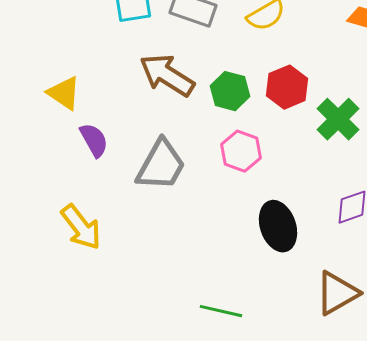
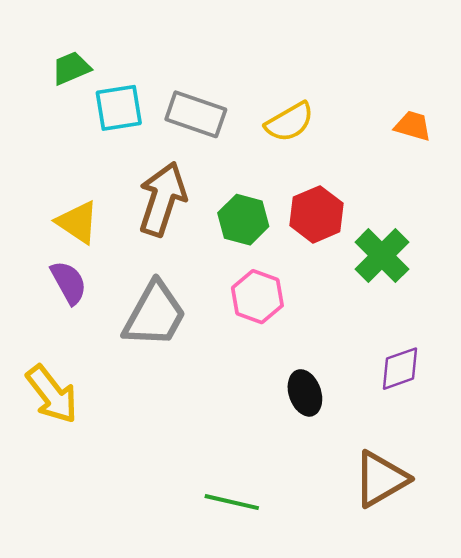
brown arrow: (167, 75) -> (162, 199), turned 76
yellow triangle: (64, 93) -> (78, 222), moved
black ellipse: (278, 226) -> (305, 393), size x0.7

